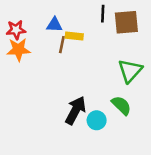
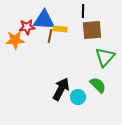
brown square: (126, 22) -> (92, 30), moved
blue triangle: (54, 25) -> (44, 20), size x1.6
red star: (16, 30) -> (27, 27), moved

